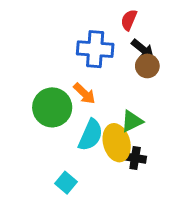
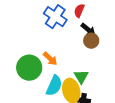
blue cross: (95, 49) -> (55, 17), moved, turned 30
green triangle: (132, 121) -> (81, 77), turned -35

